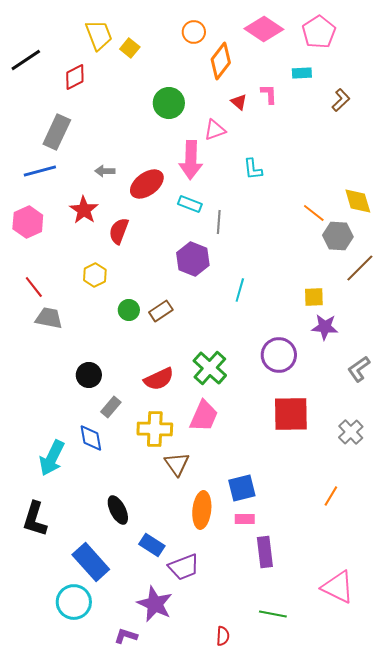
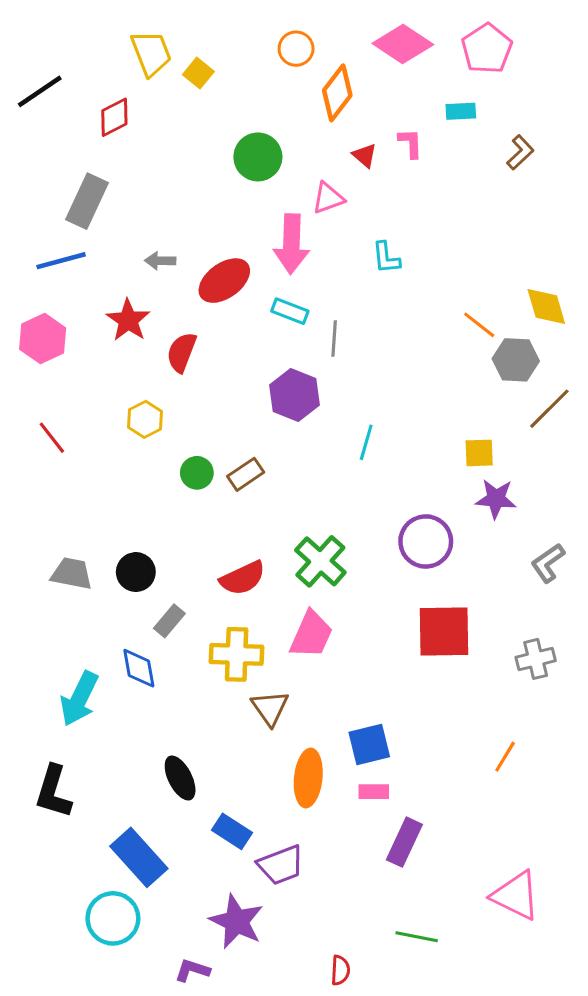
gray trapezoid: (49, 318) -> (72, 574), moved
gray cross: (351, 432) -> (536, 659), turned 30
purple rectangle: (265, 552) -> (404, 842), turned 32

